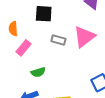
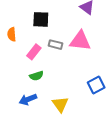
pink triangle: (84, 37) -> (80, 41), turned 45
pink rectangle: (23, 48) -> (34, 52), moved

